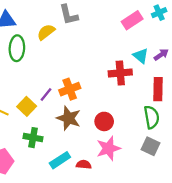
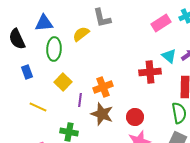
purple line: (46, 95) -> (80, 100), moved, turned -32
yellow square: (27, 106) -> (63, 82), moved

